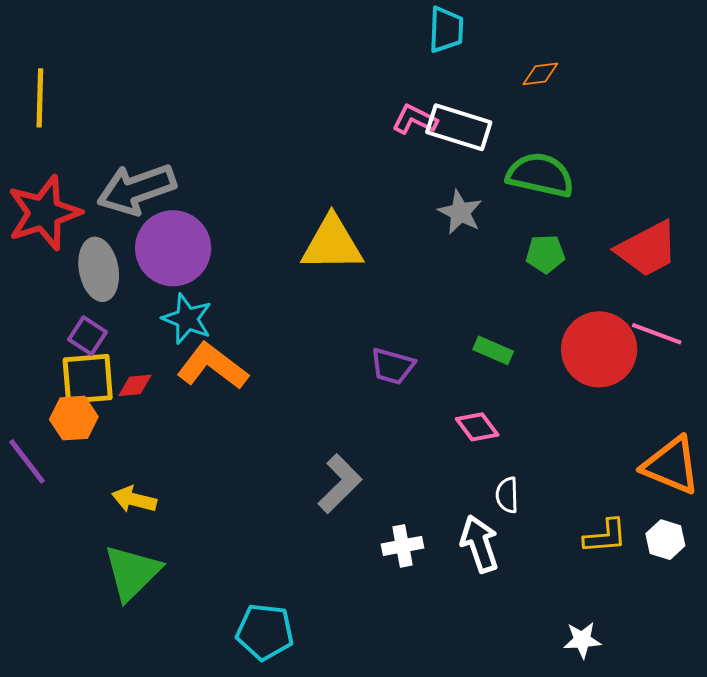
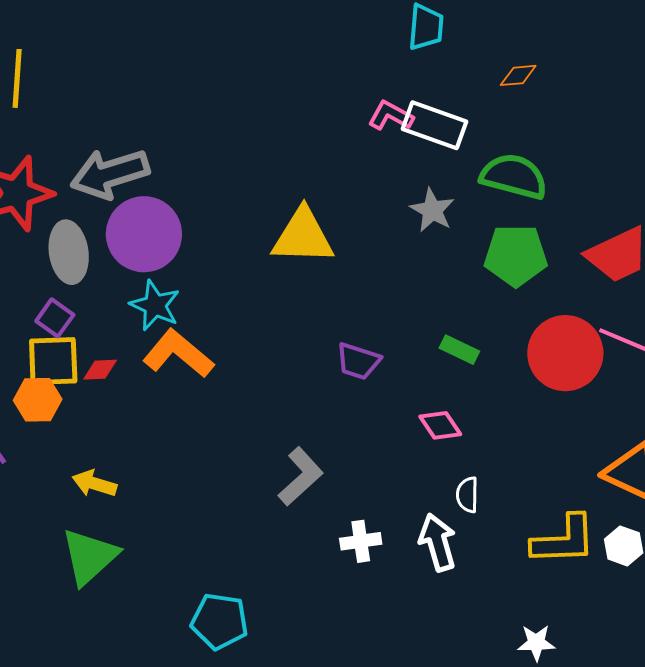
green pentagon: (545, 254) -> (516, 255), size x1.6
yellow L-shape: (605, 536) -> (564, 540), size x1.5

